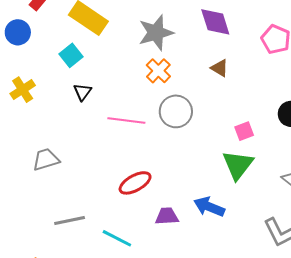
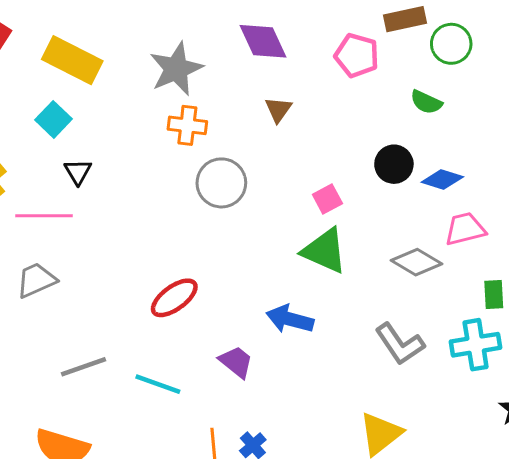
brown triangle: (220, 68) -> (278, 110), turned 42
orange cross: (158, 71) -> (187, 125), turned -30
pink line: (126, 121) -> (44, 216), moved
green triangle: (238, 165) -> (325, 251), turned -36
purple trapezoid: (167, 216) -> (236, 362), moved, turned 50

